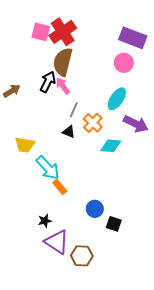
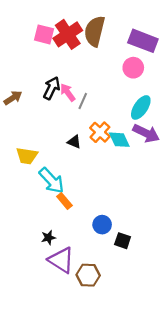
brown semicircle: (63, 62) -> (95, 31), moved
cyan ellipse: (117, 99) -> (141, 107), moved
gray line: (74, 110) -> (83, 101), moved
cyan diamond: (111, 146) -> (119, 140), moved, turned 60

